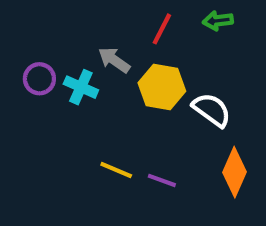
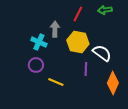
gray arrow: (114, 60) -> (55, 29), turned 56
purple circle: (39, 79) -> (36, 65), moved
purple line: (162, 180) -> (86, 69), moved, turned 72

